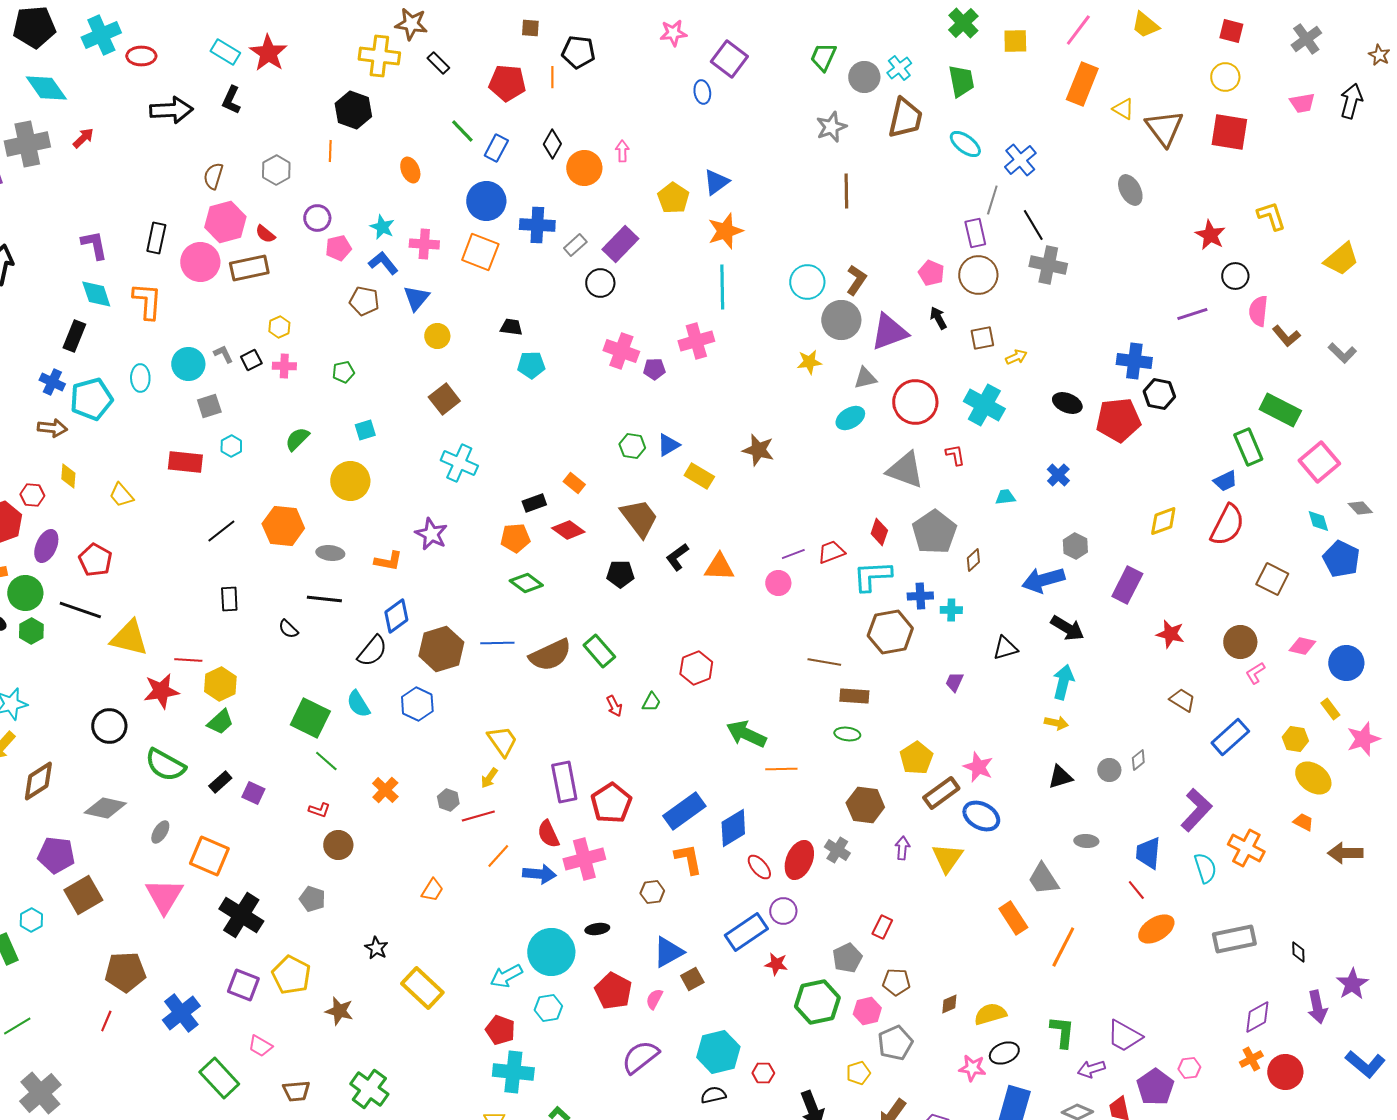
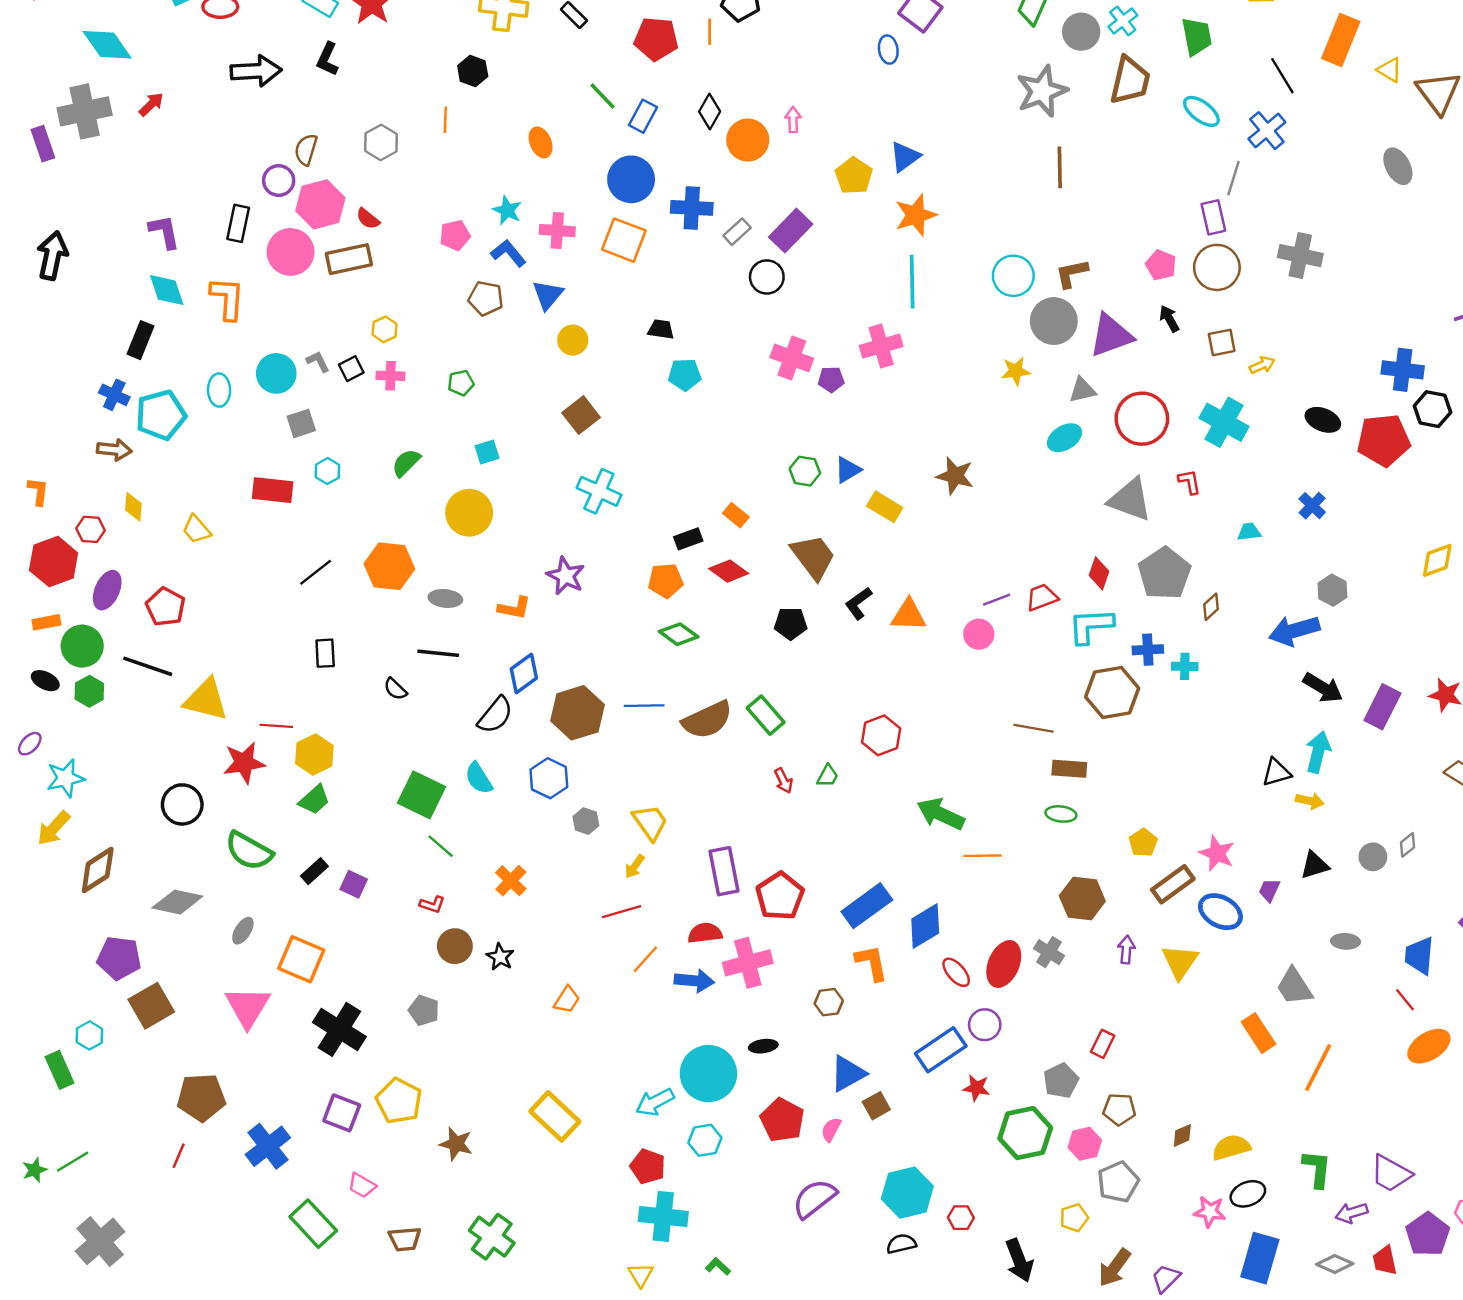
black hexagon: (353, 110) -> (473, 71), size x0.7
gray star: (831, 127) -> (1042, 91), size x1.4
purple circle: (317, 218) -> (279, 181), moved
black line: (1033, 225) -> (1282, 76), moved
brown L-shape: (856, 280) -> (1072, 273), turned -136
purple rectangle: (1127, 585) -> (1382, 707), moved
black triangle: (1005, 648) -> (1276, 772), moved
purple trapezoid: (954, 682) -> (1269, 890), moved
yellow pentagon: (916, 758) -> (1143, 843), size x0.7
gray hexagon: (448, 800) -> (586, 821), moved
red semicircle: (548, 834) -> (705, 933), turned 108
black star: (376, 948) -> (500, 957), moved

